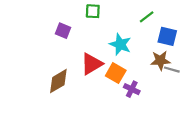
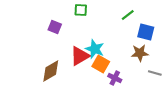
cyan star: (120, 44) -> (95, 49), moved
gray line: (172, 70) -> (155, 73), moved

